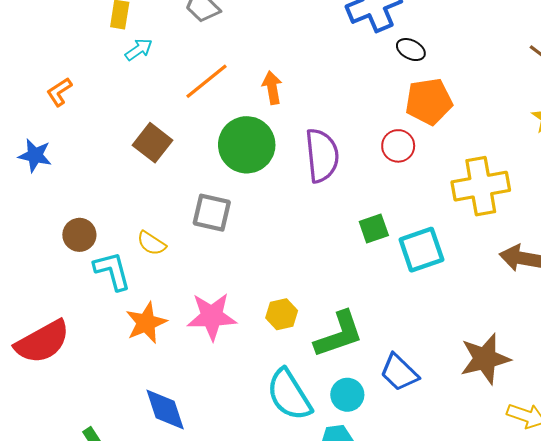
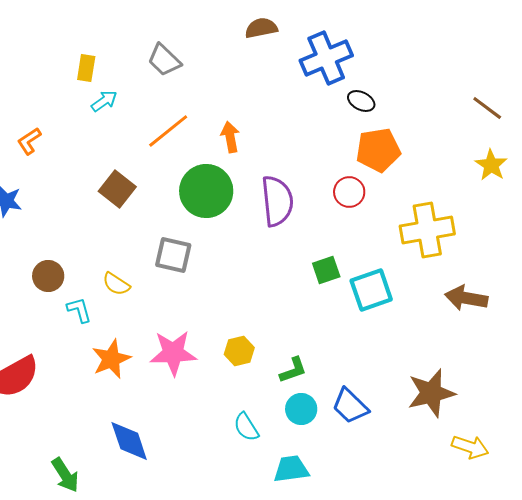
cyan L-shape: (112, 271) -> (79, 310), size x0.7
green L-shape: (339, 334) -> (293, 370), size x0.6
cyan semicircle: (289, 395) -> (246, 427), size x0.6
cyan circle: (347, 395) -> (301, 409), moved

